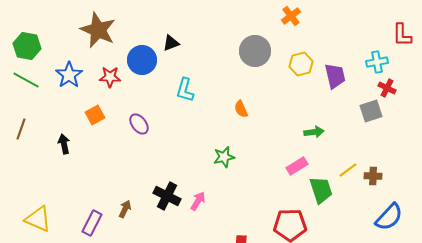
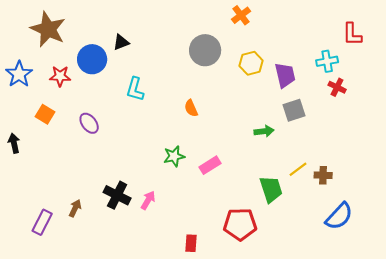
gray square: (371, 111) -> (294, 110), moved
orange square: (95, 115) -> (45, 114), turned -30
pink rectangle: (297, 166) -> (210, 165), moved

